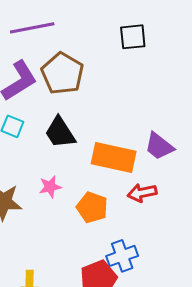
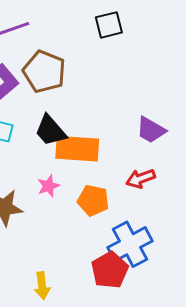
orange rectangle: (114, 157) -> (77, 149), moved
blue cross: (122, 256) -> (130, 244), size x1.4

